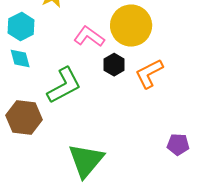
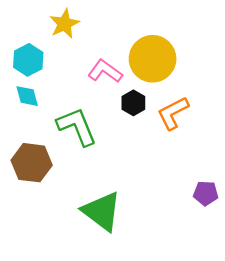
green L-shape: (64, 86) -> (77, 127), turned -84
green triangle: (86, 161) -> (102, 211), turned -33

